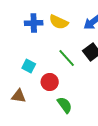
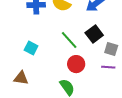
red circle: (50, 82) -> (76, 64), moved

